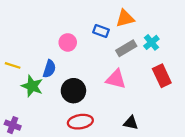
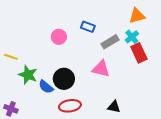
orange triangle: (125, 18) -> (137, 16), moved
blue semicircle: (49, 69) -> (46, 87), moved, turned 112
red rectangle: (162, 76) -> (139, 53), moved

